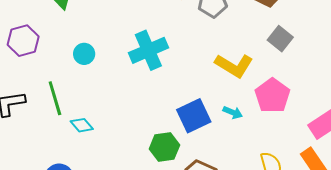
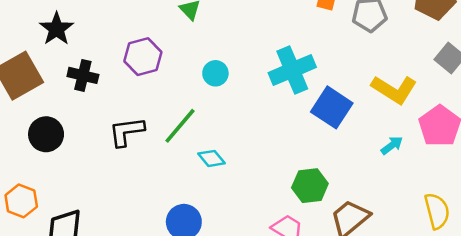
green line: (55, 98) -> (180, 126), turned 56
cyan arrow: (233, 112) -> (392, 145), turned -60
blue square: (194, 116) -> (332, 107), moved, turned -32

